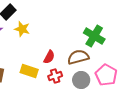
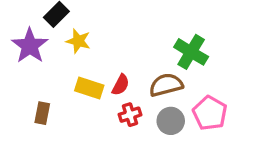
yellow rectangle: (29, 71) -> (89, 88), moved

